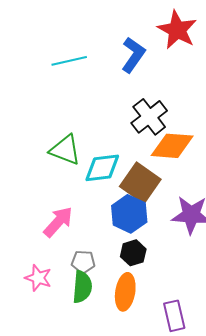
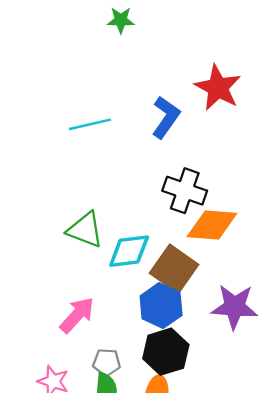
black cross: (149, 117) -> (185, 191), turned -33
black hexagon: (133, 253) -> (166, 352), size x1.5

